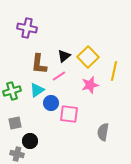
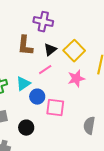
purple cross: (27, 28) -> (43, 22), moved
brown L-shape: (39, 64) -> (25, 46), moved
black circle: (30, 141) -> (26, 128), moved

